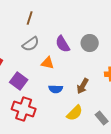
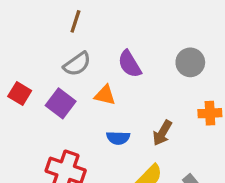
gray circle: (90, 43) -> (190, 62), moved
purple square: (19, 81) -> (61, 103), moved

